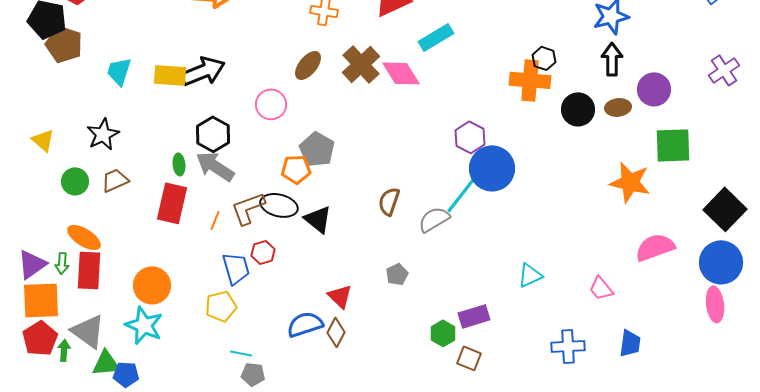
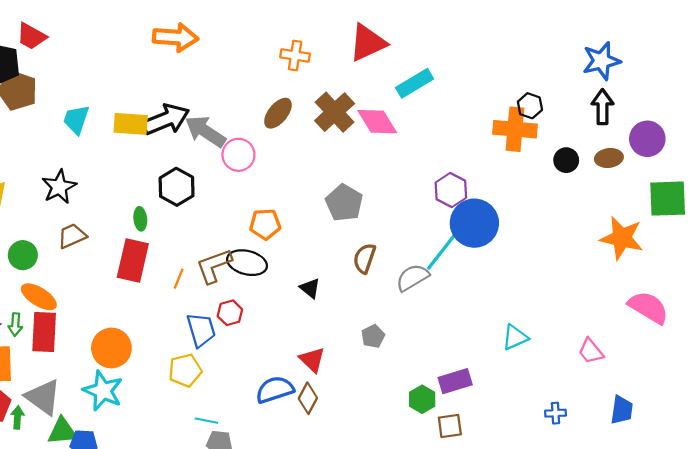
black circle: (578, 109) -> (566, 160), size x0.7
gray pentagon: (317, 149) -> (344, 203), moved
gray arrow: (215, 166) -> (205, 131), moved
green circle: (75, 181) -> (23, 255), moved
black triangle: (318, 219) -> (310, 288), moved, size x0.7
pink semicircle: (655, 247) -> (648, 307), turned 51
blue cross: (568, 346) -> (556, 413), size x0.6
brown square: (469, 358) -> (450, 426), turned -30

